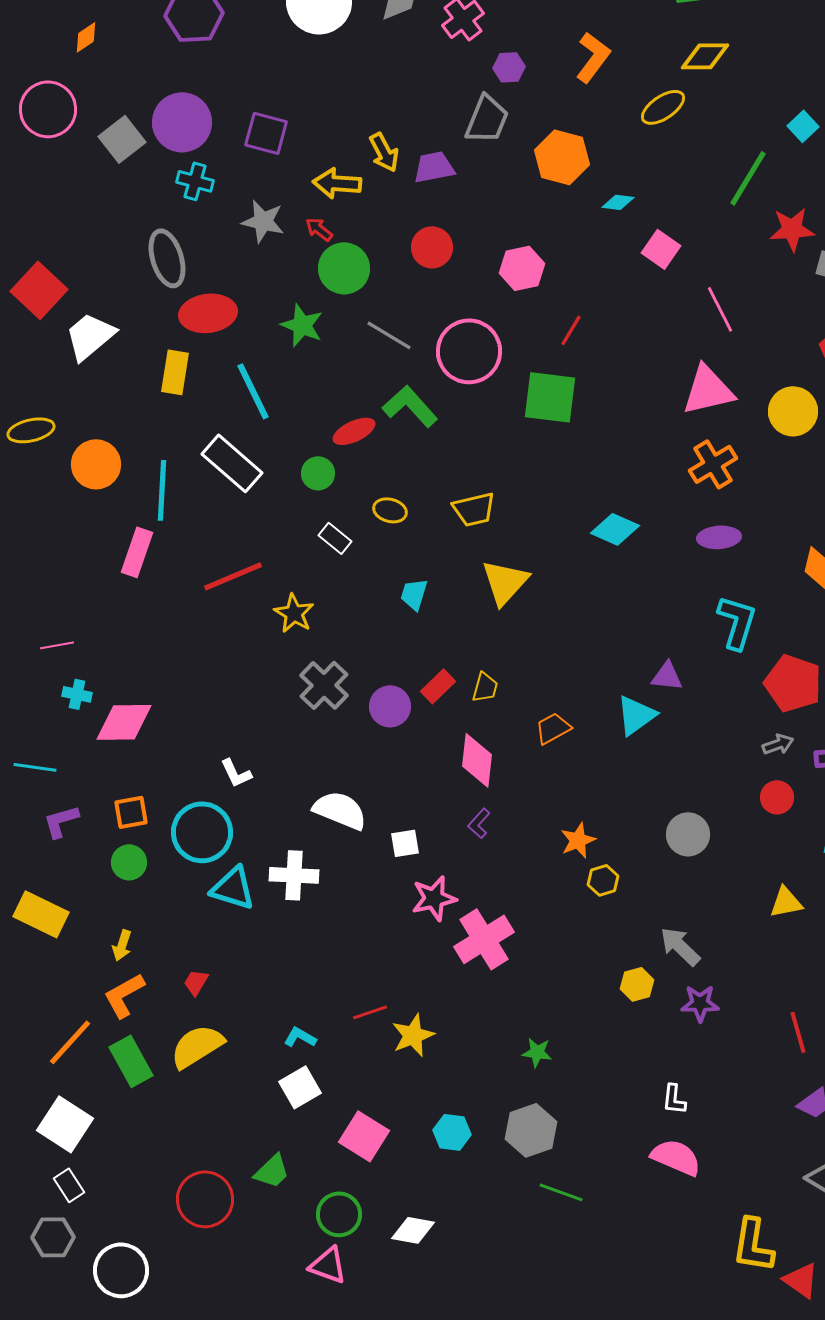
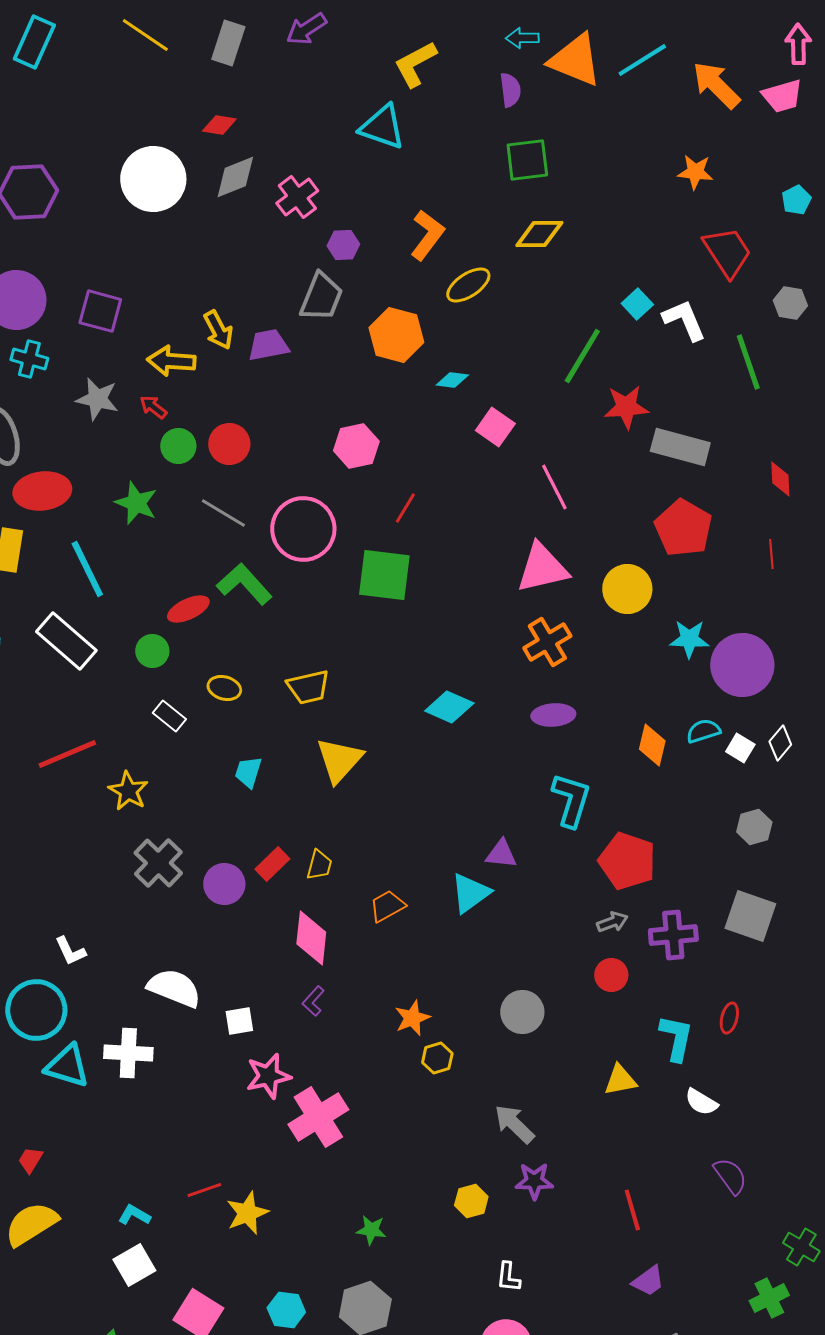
yellow ellipse: (663, 107) -> (468, 285), moved
red circle: (432, 247) -> (229, 444), moved
green circle: (344, 268) -> (178, 446), size x0.7
yellow hexagon: (637, 984) -> (471, 1201), moved

